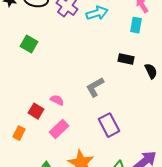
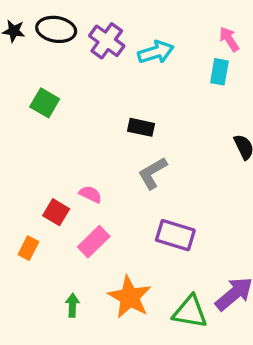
black rectangle: (126, 59) -> (141, 127), moved
purple rectangle: (109, 125) -> (175, 235), turned -45

